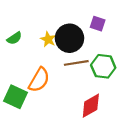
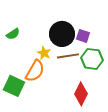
purple square: (98, 24) -> (83, 36), moved
yellow star: (48, 39) -> (44, 53), moved
red diamond: (91, 106) -> (81, 94), turned -35

